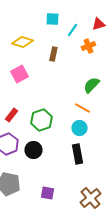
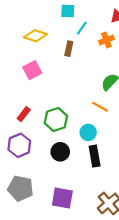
cyan line: (72, 30) -> (82, 28), moved
cyan circle: (79, 128) -> (88, 132), moved
black circle: (33, 150) -> (60, 152), moved
purple square: (47, 193) -> (62, 198), size x1.5

